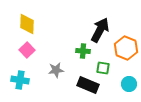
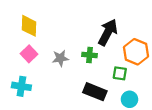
green square: (103, 68) -> (120, 73), moved
gray star: (56, 70) -> (60, 58), moved
cyan circle: (129, 84) -> (129, 99), moved

